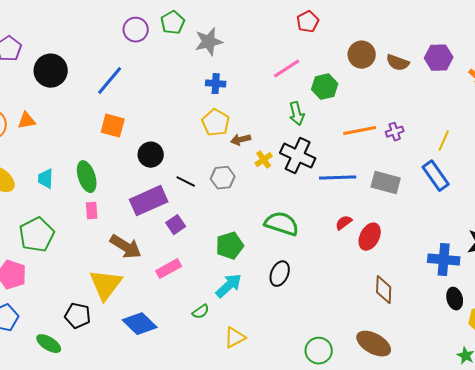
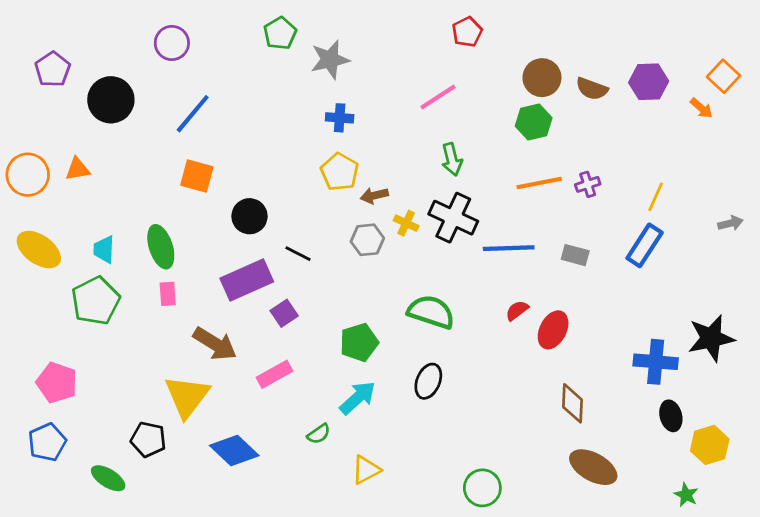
purple circle: (136, 30) -> (172, 43), moved
green hexagon: (325, 87) -> (534, 122), moved
yellow cross: (264, 160) -> (406, 223), turned -30
blue rectangle: (436, 176) -> (645, 245), turned 68
gray hexagon: (223, 178) -> (367, 240), moved
gray rectangle: (386, 183) -> (575, 255), size x0.7
green pentagon: (37, 235) -> (96, 301), moved
brown ellipse: (374, 344) -> (593, 467), moved

